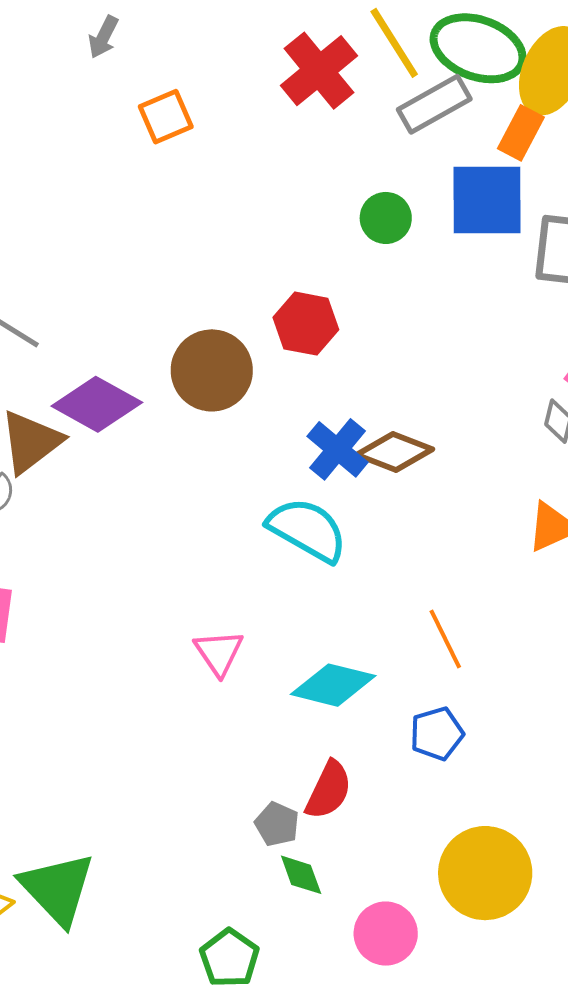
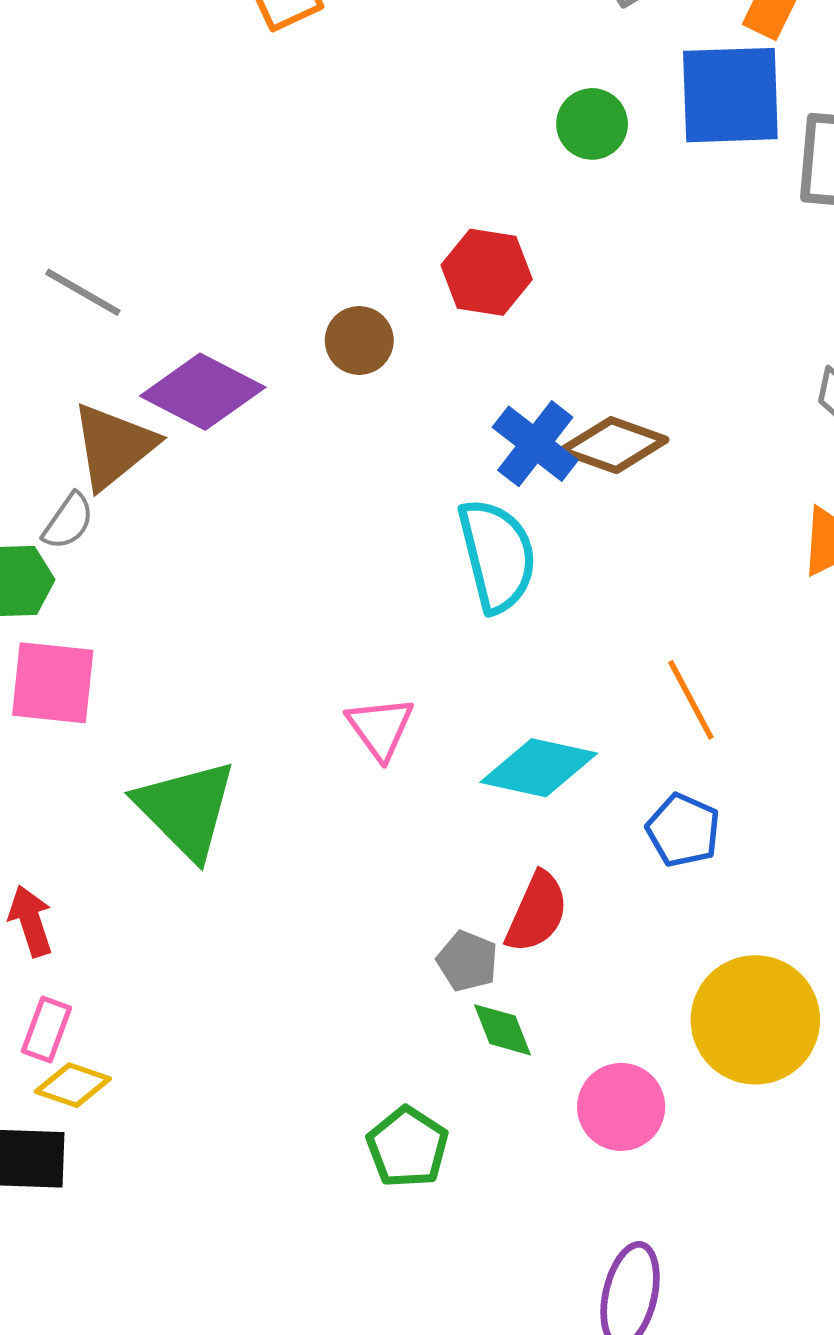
brown circle: (212, 370) -> (359, 340), size x0.6
cyan semicircle: (307, 530) -> (497, 555), turned 48
blue pentagon: (437, 734) -> (683, 830), turned -30
green triangle: (58, 889) -> (186, 809), moved

